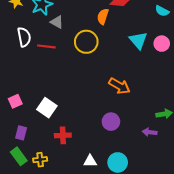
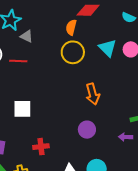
yellow circle: (86, 42) -> (73, 52), moved
orange arrow: (119, 86) -> (93, 94), turned 50
white square: (47, 108) -> (22, 109), moved, turned -30

